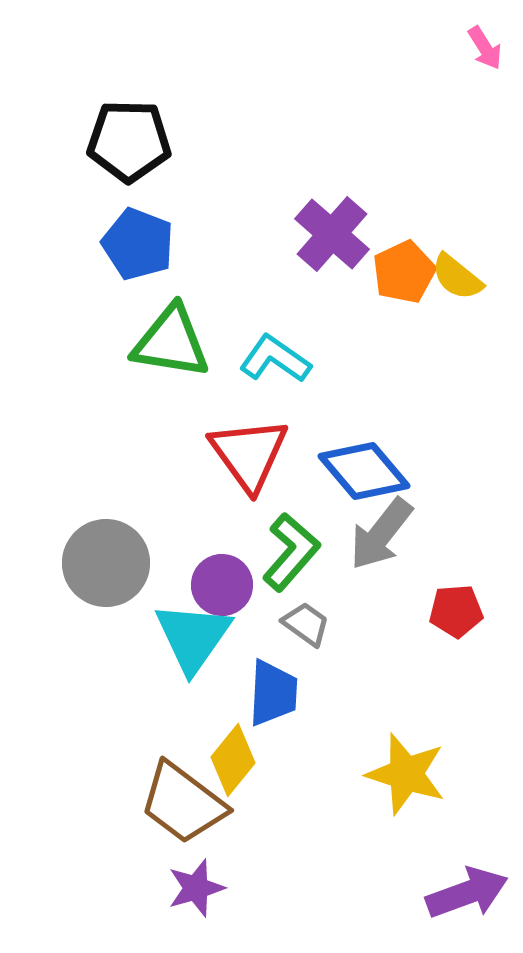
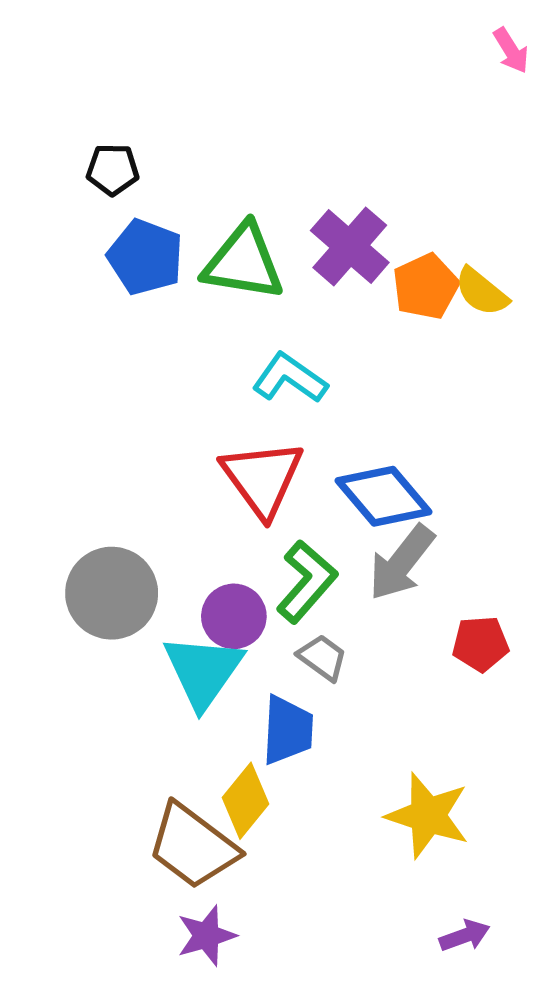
black pentagon: (129, 141) -> (113, 170), moved, size x0.6
green triangle: (171, 342) -> (243, 262), moved
purple arrow: (467, 893) -> (465, 936), moved, size x0.6

